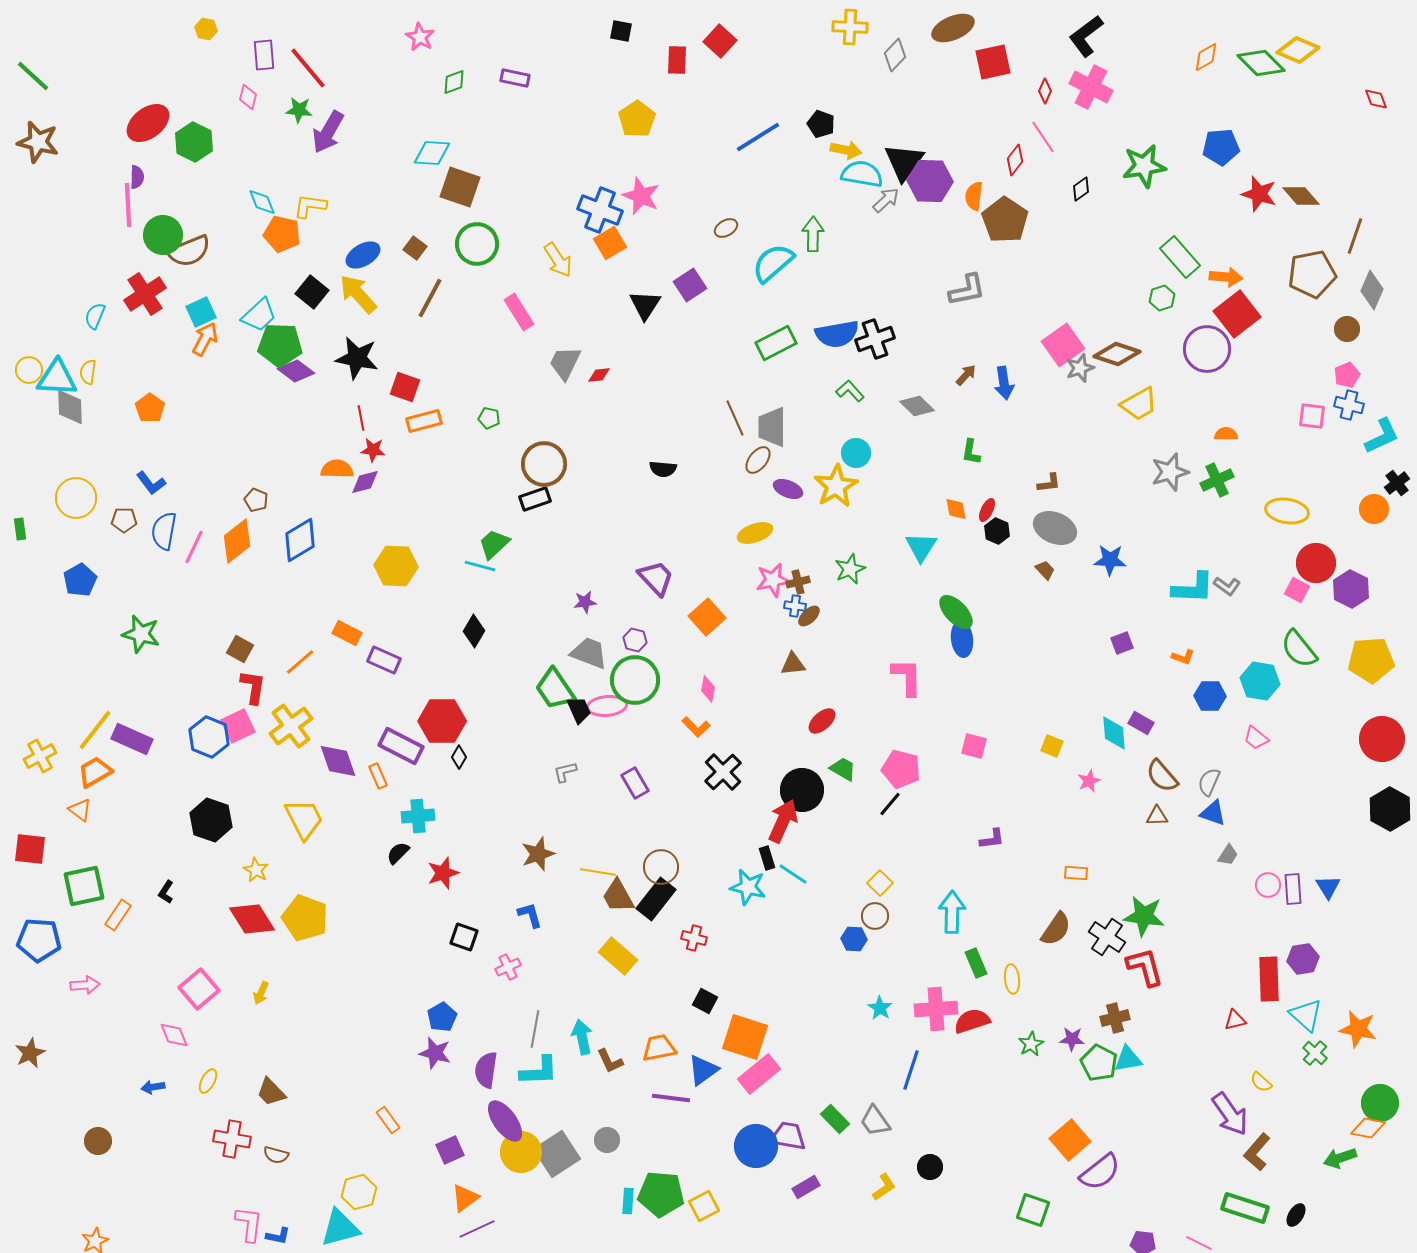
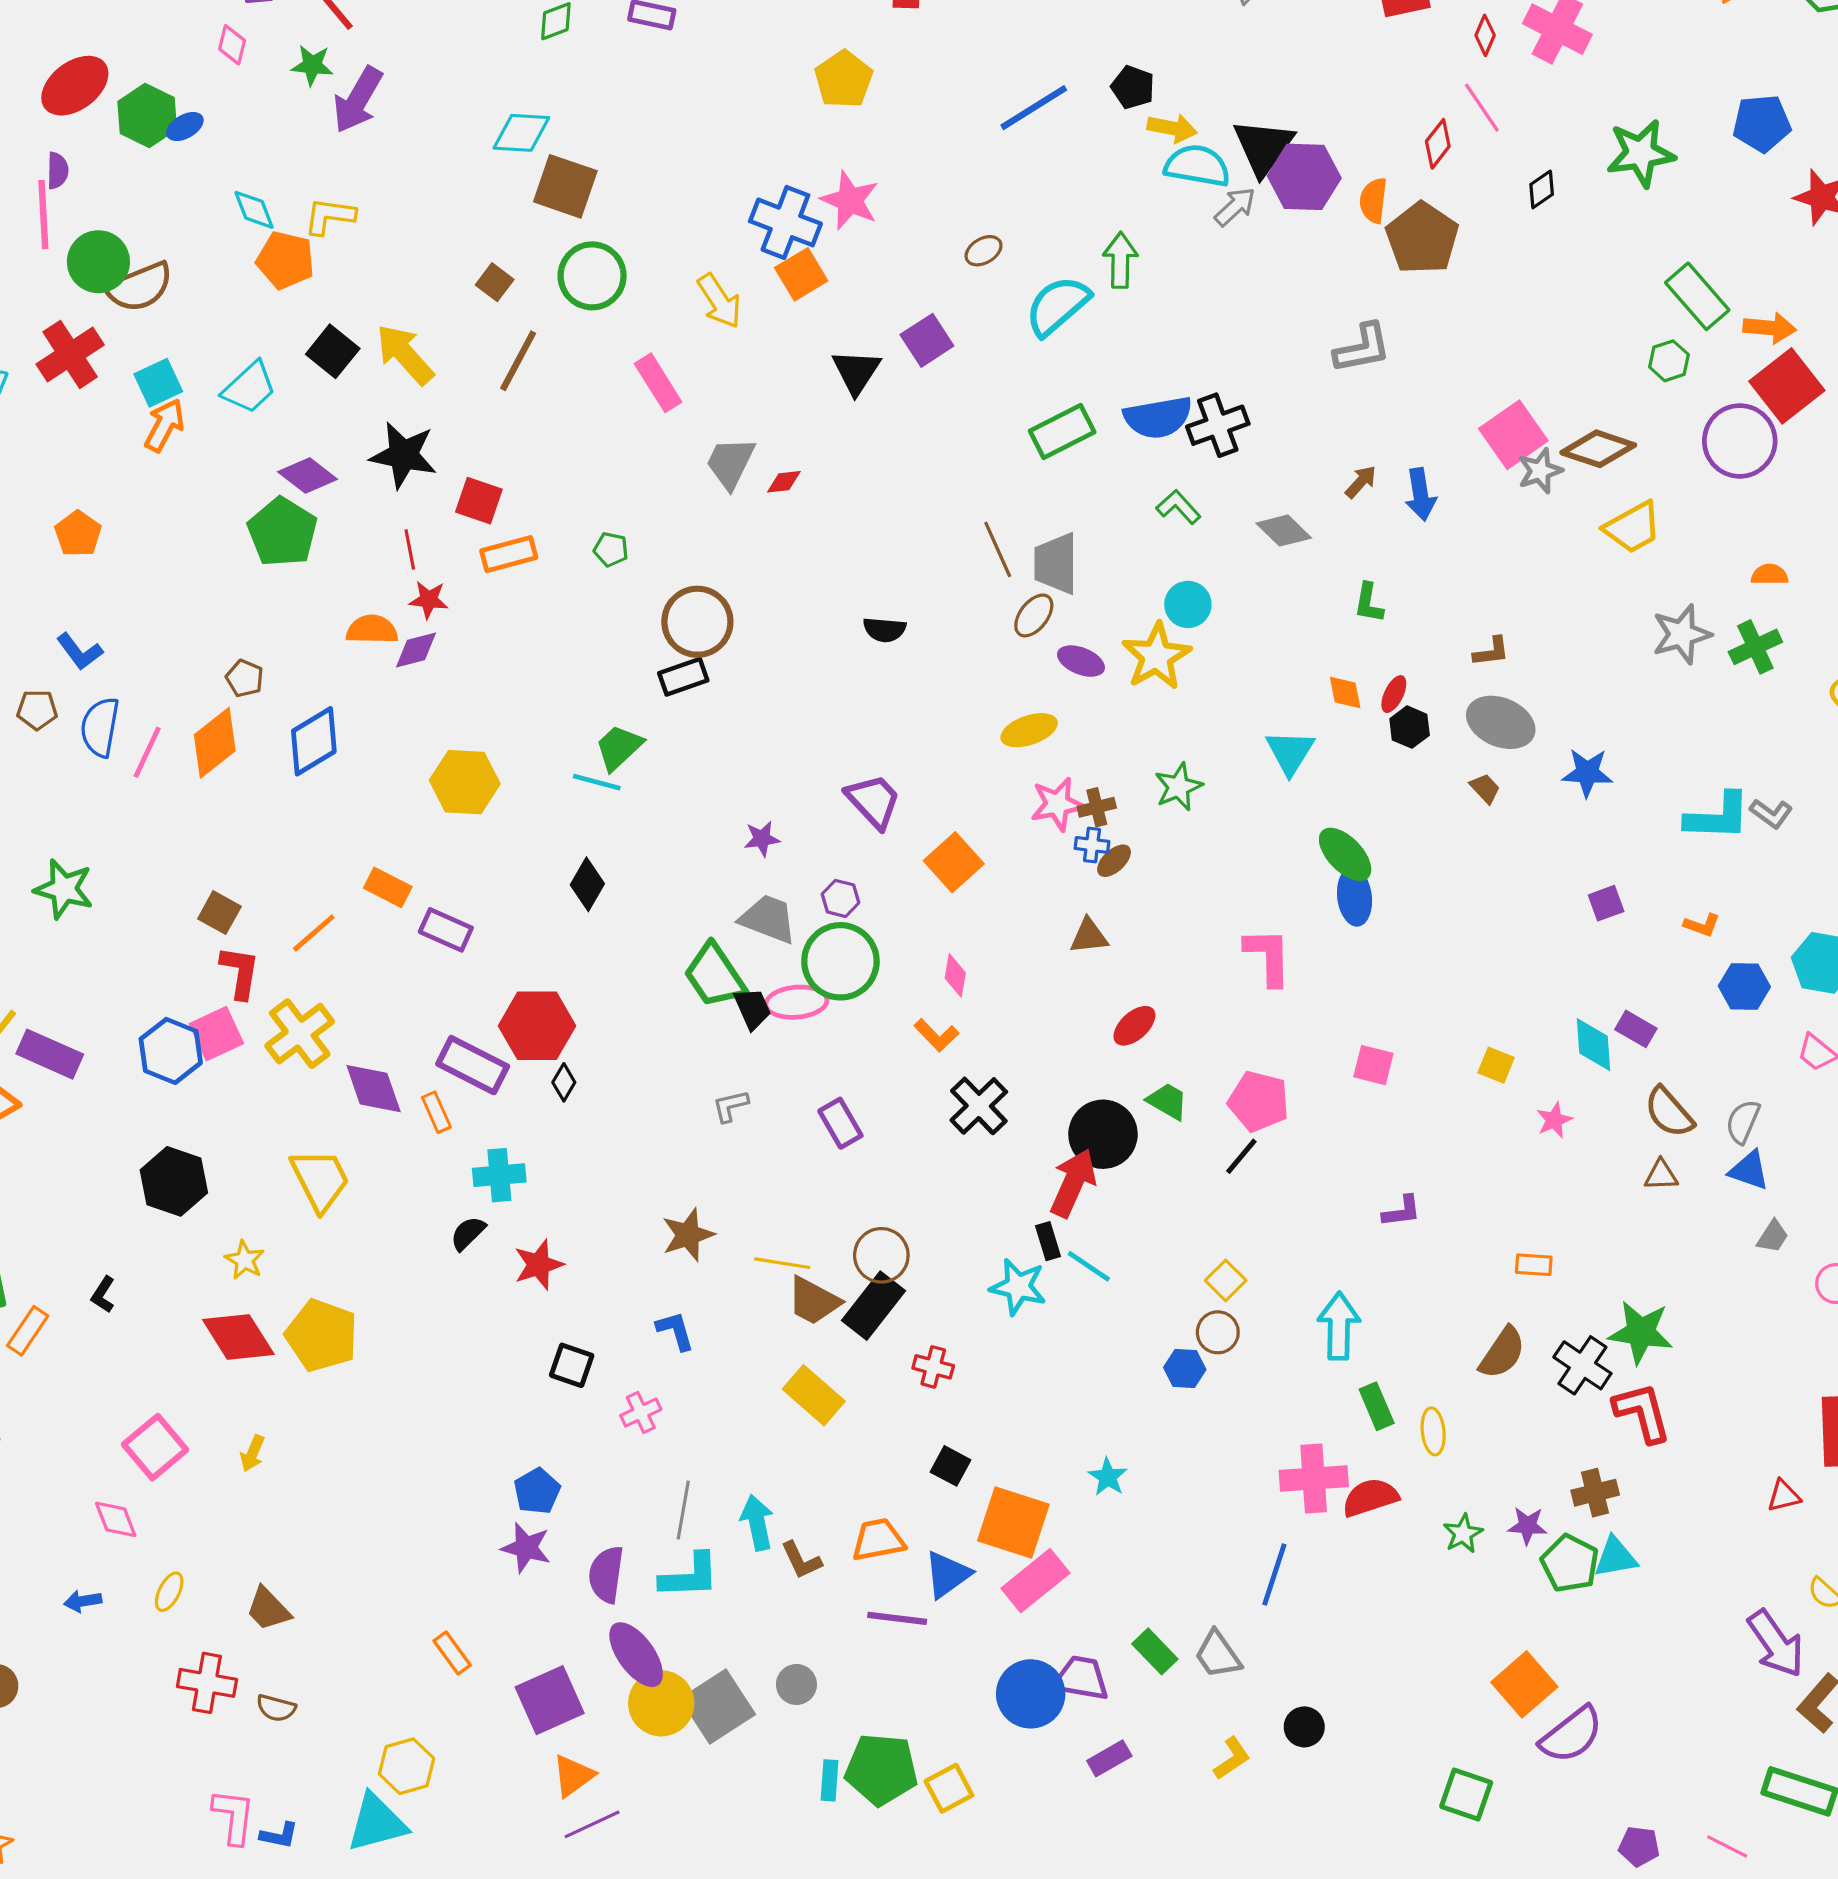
blue ellipse: (363, 255) -> (185, 127), moved, size x0.7
green pentagon: (280, 345) -> (282, 532), moved, turned 30
brown trapezoid: (618, 896) -> (814, 1301), turned -33
cyan star: (880, 1008) -> (1108, 1477), moved
purple square: (450, 1150) -> (550, 1700), size x1.5

